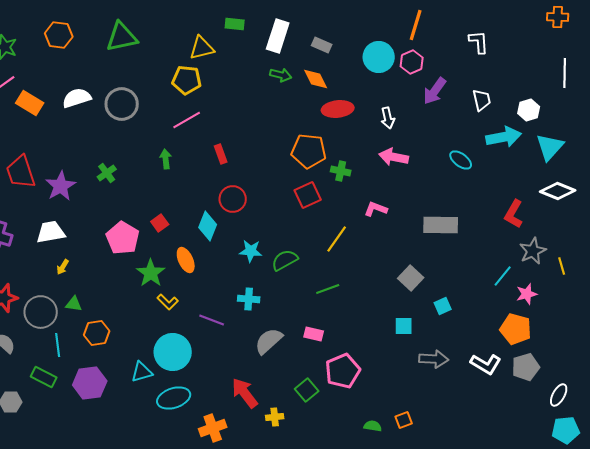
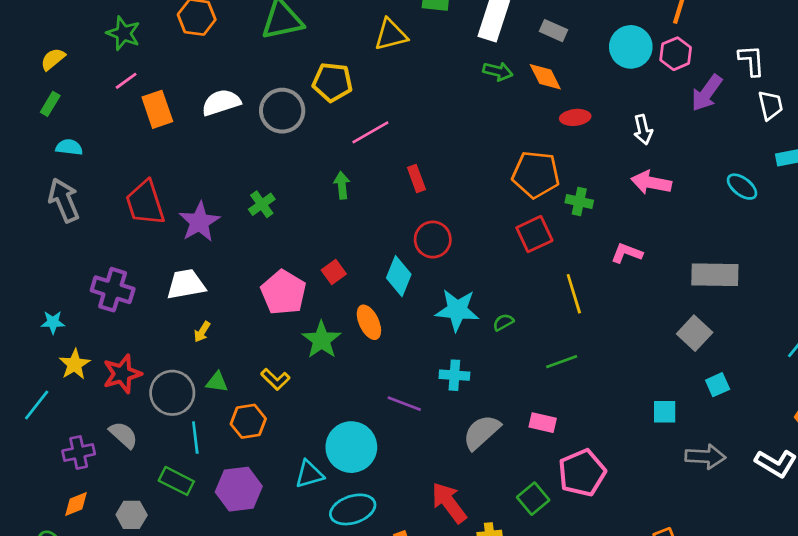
white L-shape: (479, 42) -> (752, 60), moved
yellow pentagon: (187, 80) -> (332, 82), moved
orange rectangle: (30, 103) -> (157, 109), turned 40
red ellipse: (338, 109) -> (575, 117), size x0.7
yellow line: (337, 239) -> (574, 294), turned -52
cyan star: (251, 251) -> (457, 310), size x1.4
green semicircle: (285, 260) -> (503, 322), size x0.6
gray square: (411, 278) -> (695, 333), moved
yellow L-shape: (168, 302) -> (275, 379), moved

